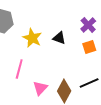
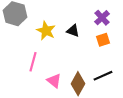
pink triangle: (40, 88) -> (54, 81), turned -35

